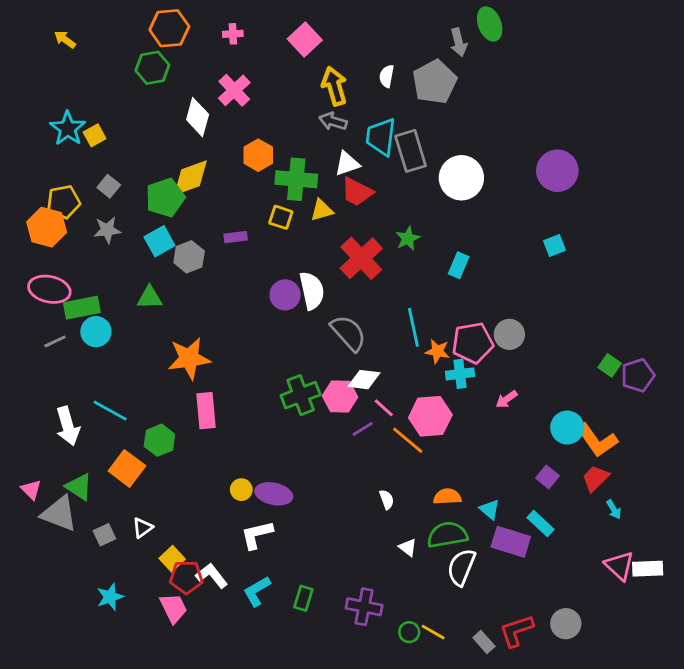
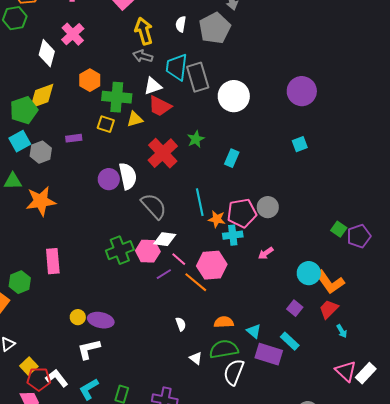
orange star: (189, 358) -> (41, 201), moved
white rectangle: (648, 569) -> (366, 373), turned -45

